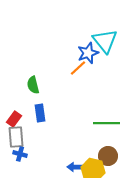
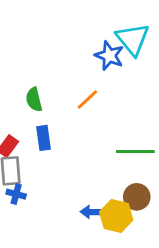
blue star: (88, 53) -> (109, 56), turned -30
orange line: (78, 68) -> (87, 100), moved

